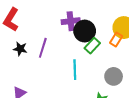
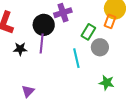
black circle: (85, 31) -> (44, 25), moved
gray circle: (114, 76) -> (100, 47), moved

